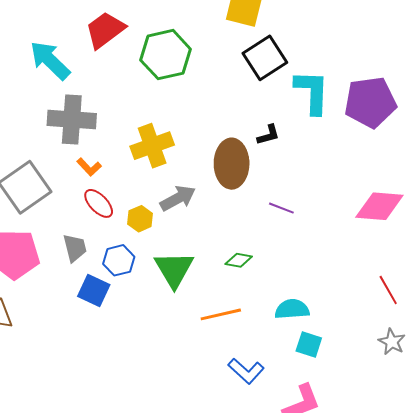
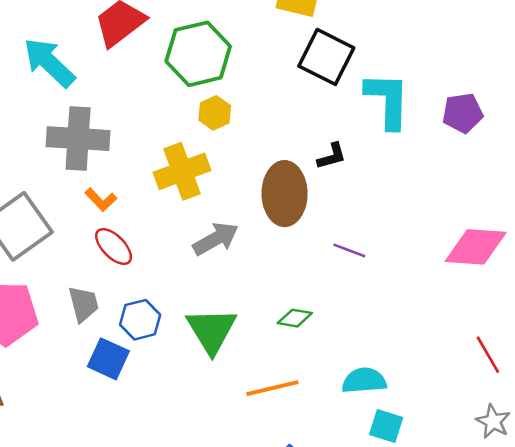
black square: (265, 58) -> (326, 57), turned -30
purple pentagon: (370, 102) -> (463, 113), size x0.6
yellow hexagon: (140, 219) -> (215, 113), moved

